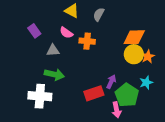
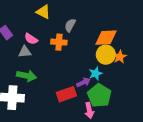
gray semicircle: (99, 14) -> (70, 25), moved
pink semicircle: (66, 33) -> (31, 39), moved
purple arrow: (111, 82) -> (84, 82), turned 40
cyan star: (146, 83) -> (96, 74), moved

